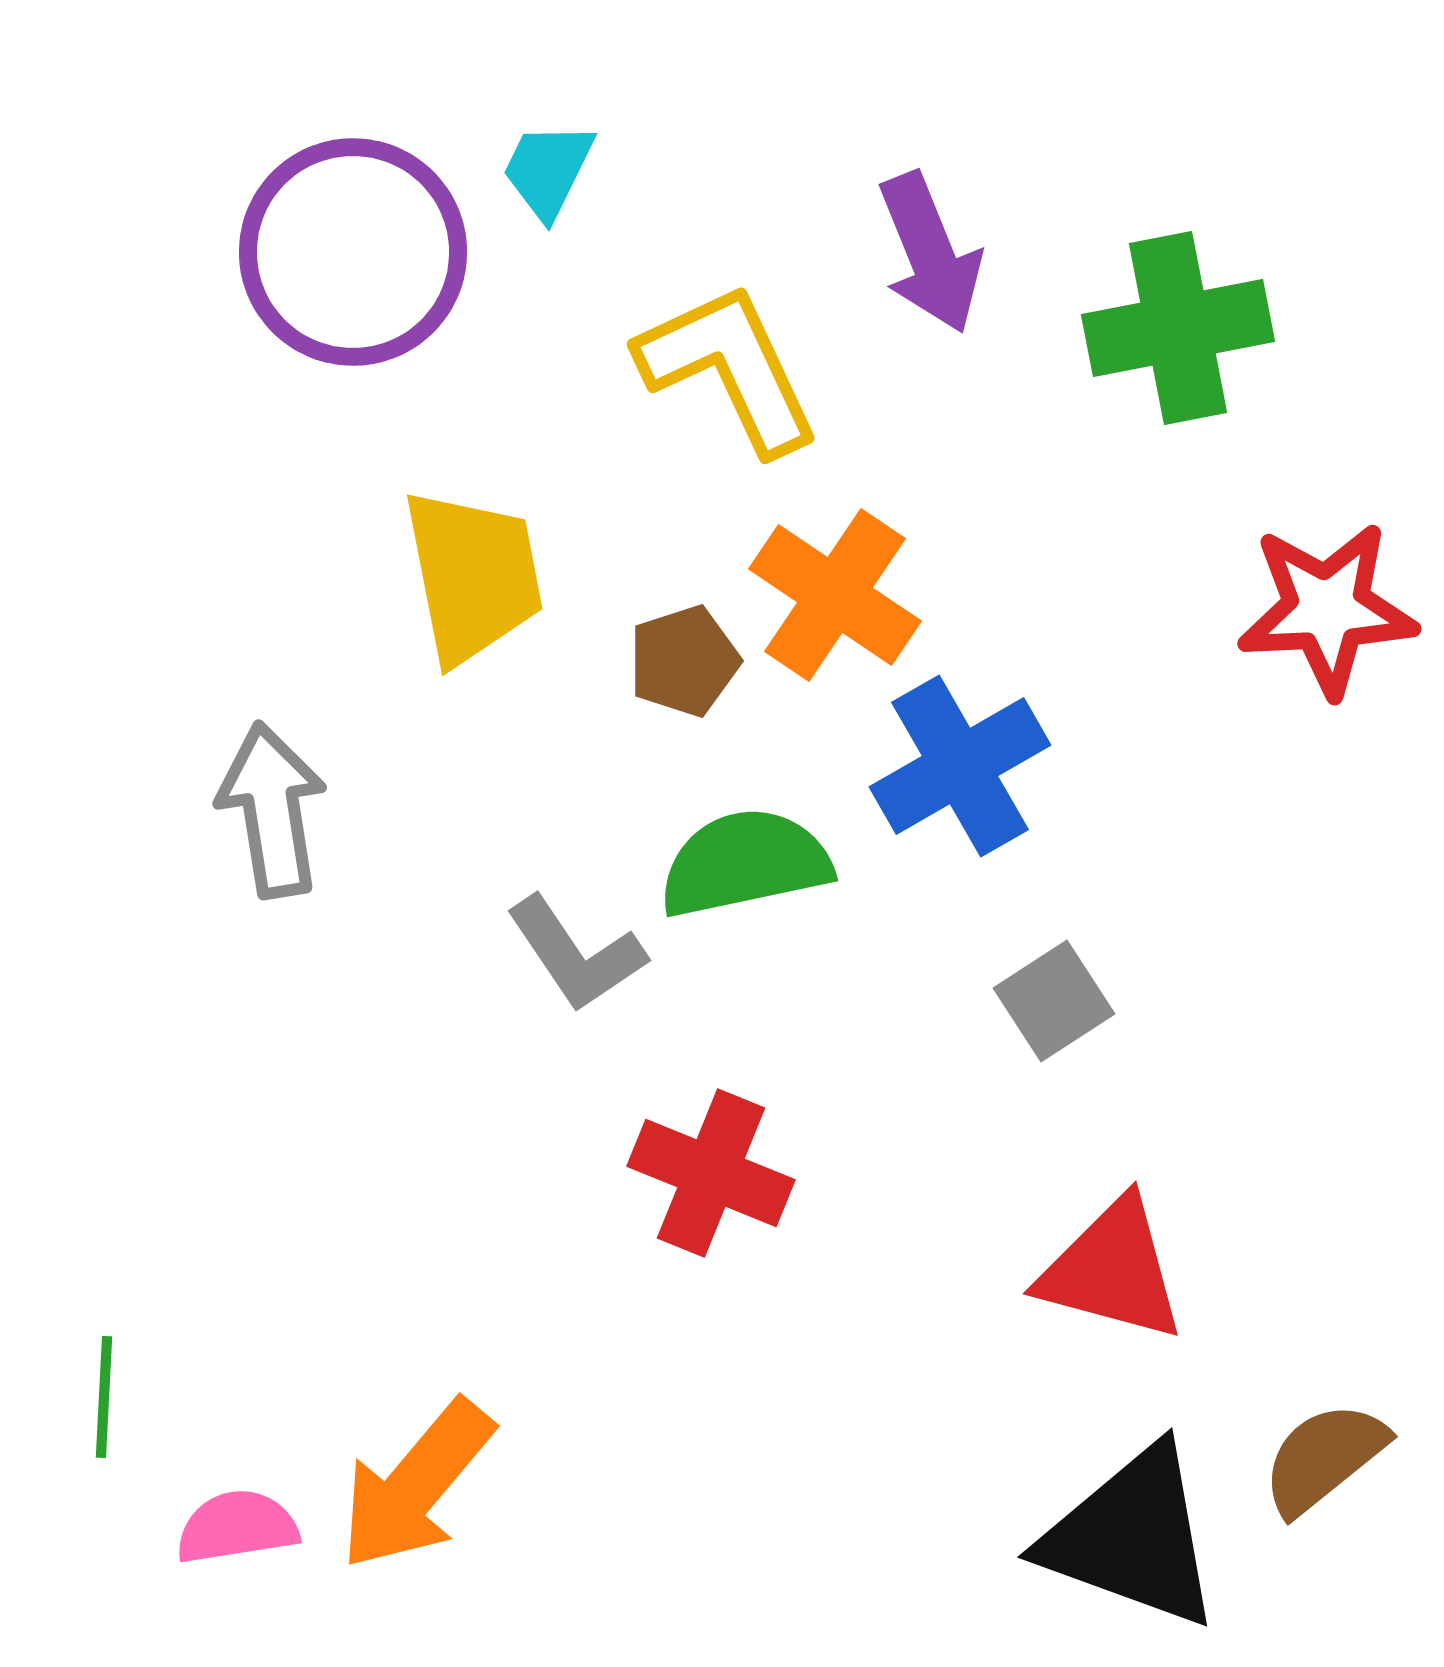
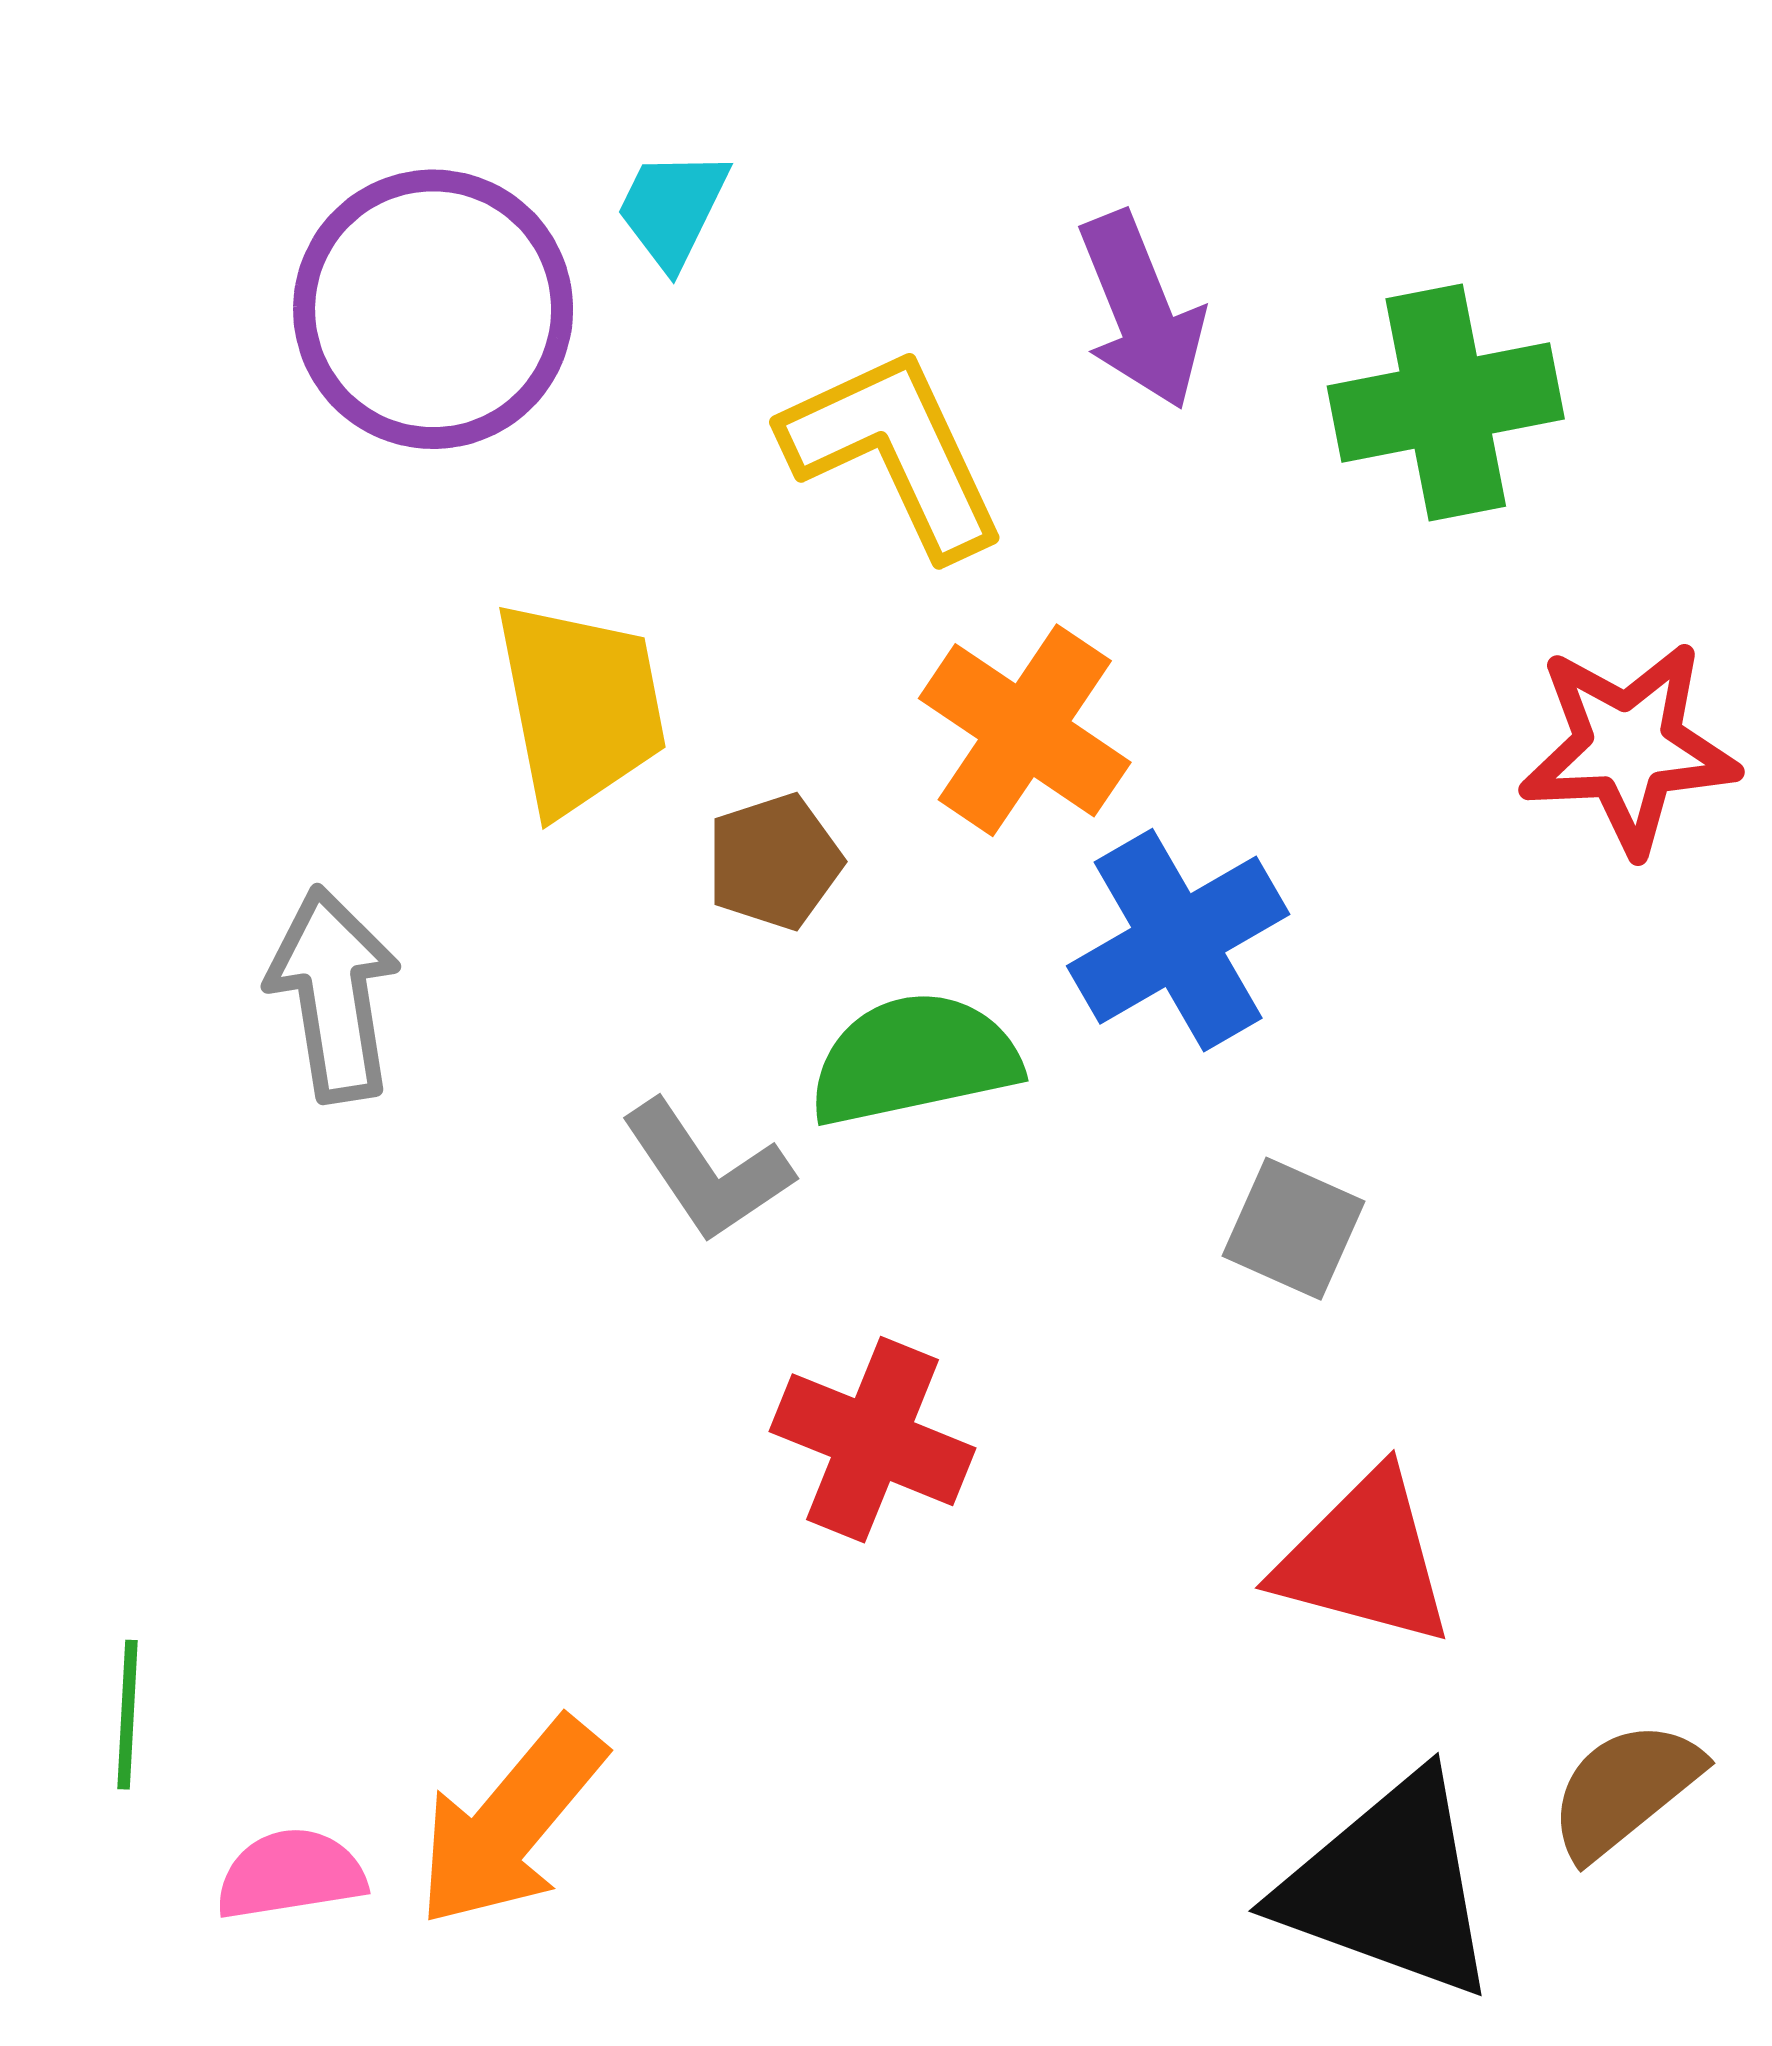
brown pentagon: (684, 661) -> (774, 862), moved
gray square: (1054, 1001) -> (1293, 1229), turned -33

